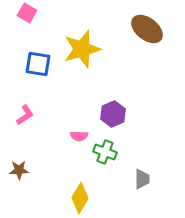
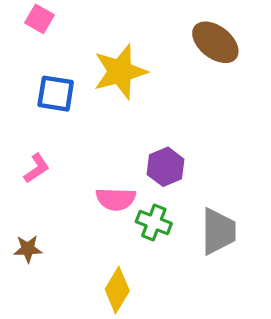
pink semicircle: (79, 136) -> (116, 199), size x1.5
gray trapezoid: (142, 179) -> (218, 231), moved, size x1.6

